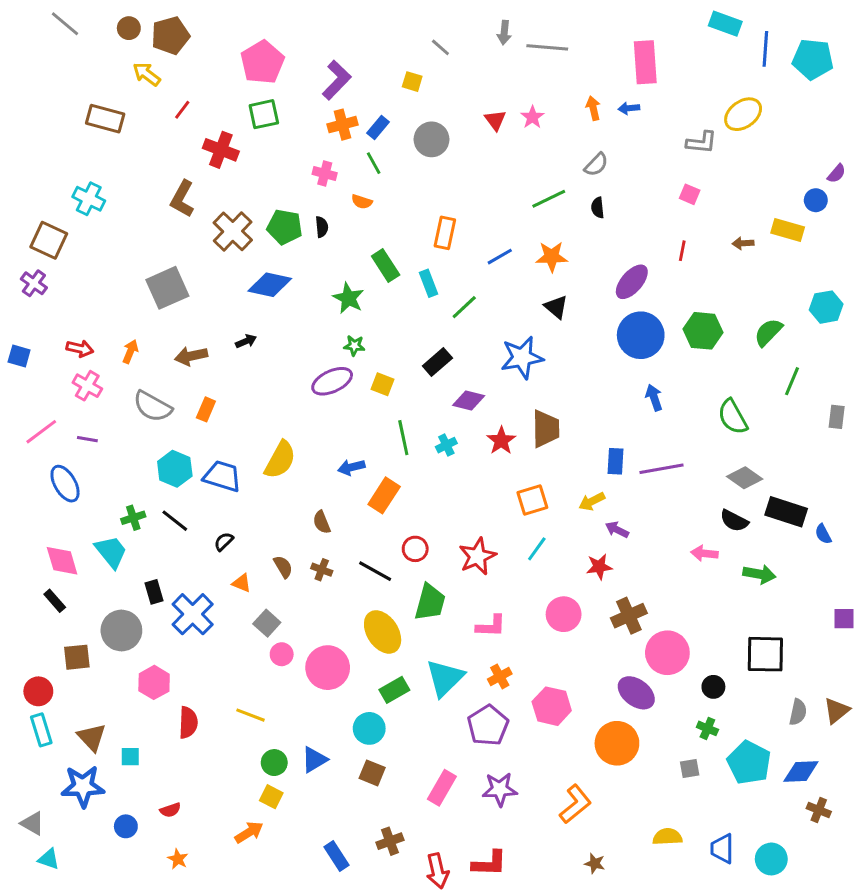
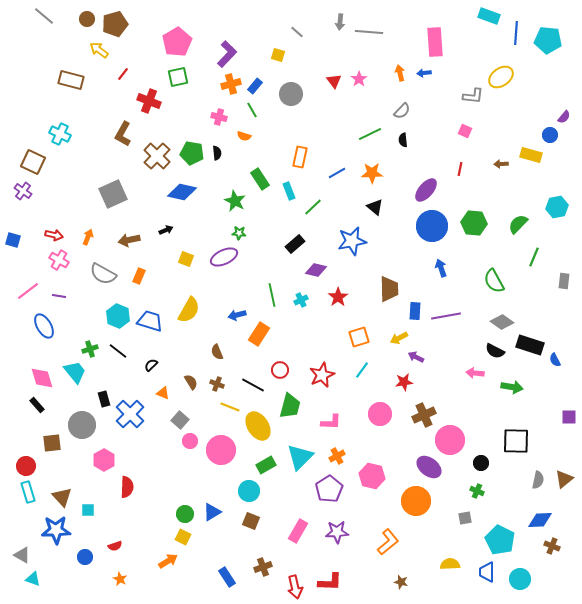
yellow square: (383, 384) -> (186, 259), moved
brown trapezoid: (546, 429) -> (389, 289), moved
yellow line: (250, 715) -> (230, 407), moved
cyan pentagon: (749, 763) -> (500, 540), moved

